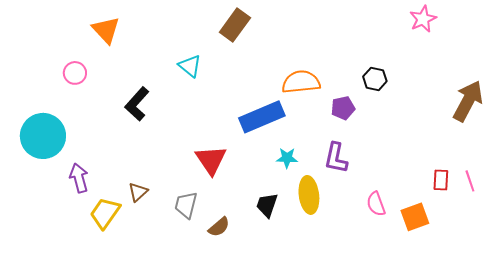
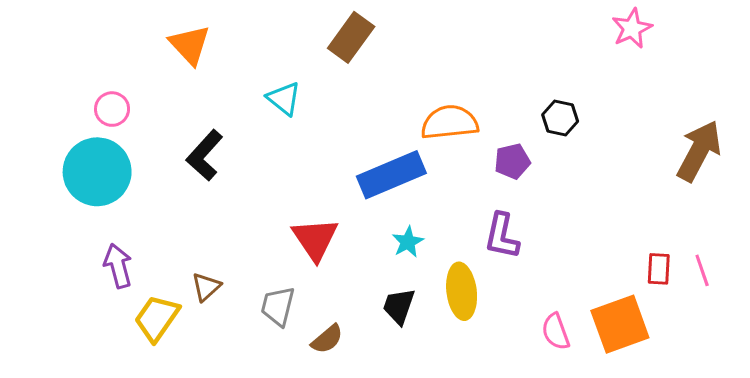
orange triangle: (106, 30) -> (190, 45), moved
cyan circle: (43, 136) -> (97, 172), moved
cyan star: (287, 158) -> (408, 242), moved, turned -30
pink semicircle: (376, 204) -> (556, 332), moved
orange square: (415, 217) -> (620, 324), size x1.4

